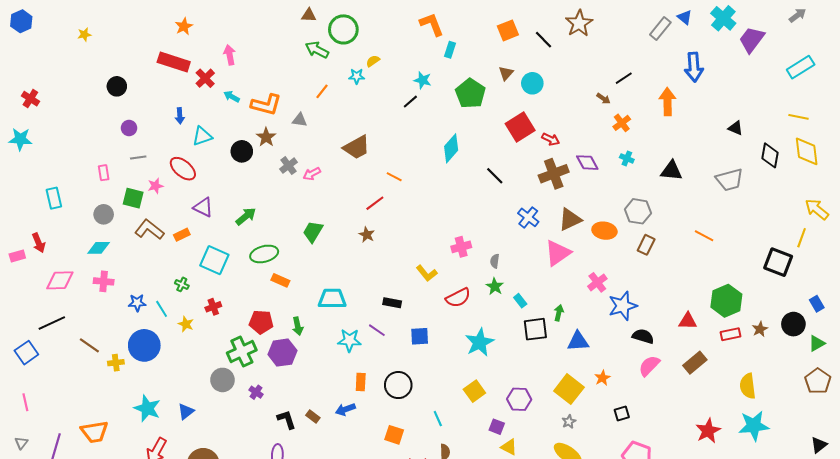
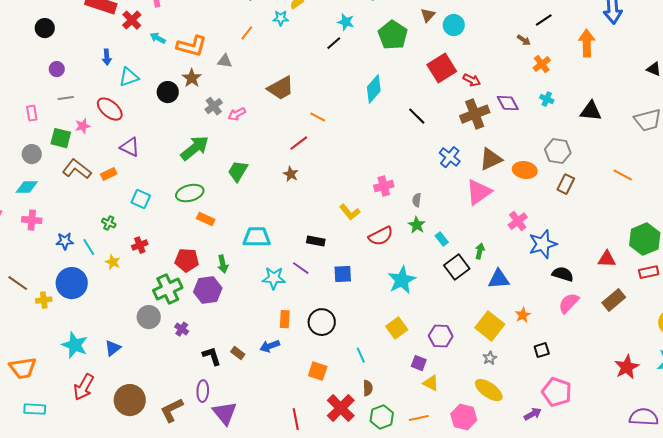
green arrow: (246, 216) -> (195, 148), moved, size x1.4
cyan square: (214, 260) -> (141, 199), size x0.7
black square: (535, 329) -> (457, 267), turned -30

